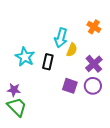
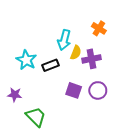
black rectangle: (48, 62) -> (50, 65), turned 56
purple cross: (94, 64) -> (92, 59), moved, turned 30
green trapezoid: (17, 107) -> (36, 117), moved

